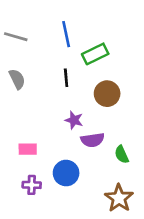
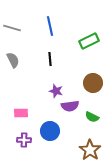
green rectangle: (95, 54) -> (89, 41), moved
brown circle: (107, 94) -> (93, 83), moved
green semicircle: (122, 154) -> (92, 117), turned -40

